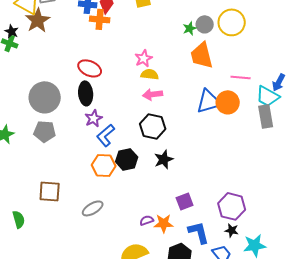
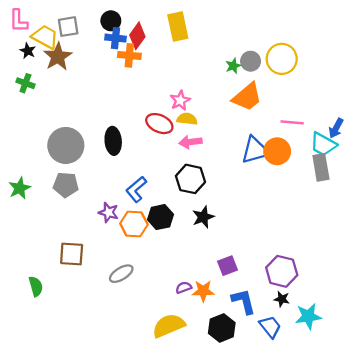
black star: (12, 31) -> (28, 51), moved
orange trapezoid: (202, 55) -> (247, 97), turned -116
red ellipse: (90, 68) -> (159, 124), moved
purple star: (94, 118) -> (109, 212), moved, turned -30

